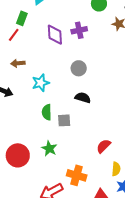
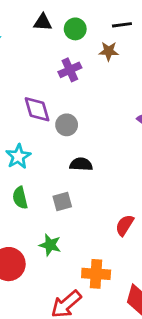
purple cross: (79, 30) -> (70, 70), moved
purple diamond: (55, 35) -> (37, 109), moved
green semicircle: (47, 112) -> (20, 198), moved

